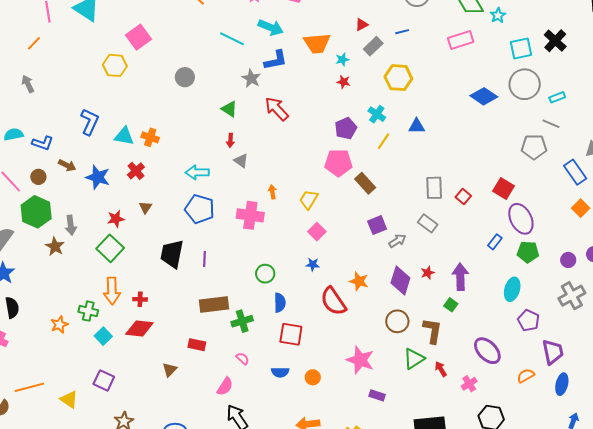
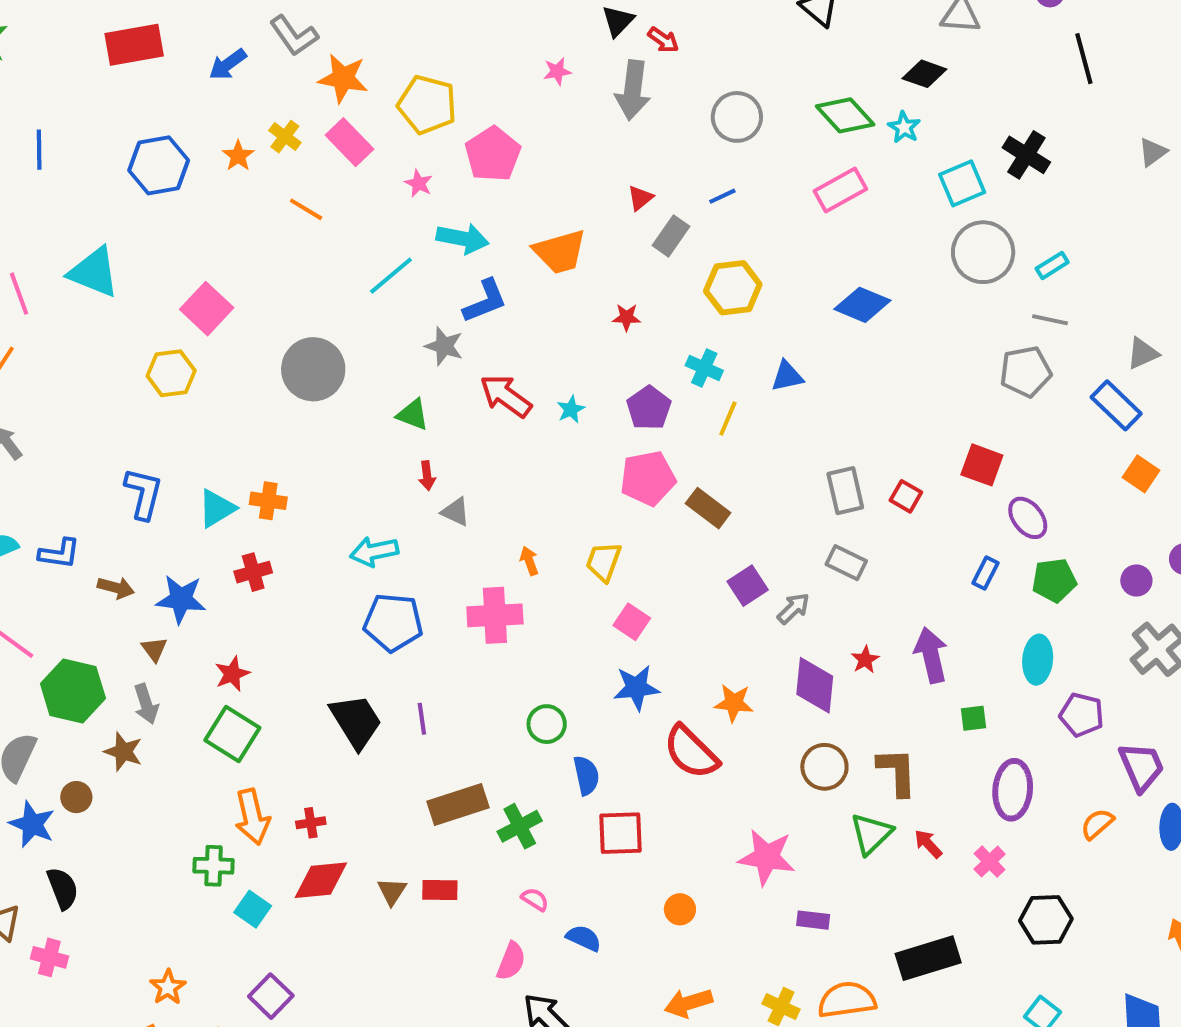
cyan line: (232, 39) -> (391, 276), turned -55
cyan star: (342, 60) -> (571, 409), moved
gray circle: (185, 77) -> (313, 369), size x1.6
blue diamond: (484, 96) -> (862, 305), moved
cyan triangle: (124, 136) -> (217, 508), turned -30
red cross: (136, 171) -> (253, 572), turned 36
brown circle: (38, 177) -> (76, 797), moved
brown triangle: (145, 207) -> (154, 649), moved
purple ellipse: (521, 219) -> (1028, 518), size x0.7
black trapezoid: (172, 254) -> (356, 721), turned 148
blue star: (313, 264) -> (636, 688), size x1.6
green square: (451, 305) -> (974, 718), moved, turned -32
orange star: (59, 325) -> (168, 987), moved
purple ellipse: (487, 351) -> (1013, 790), turned 60
brown triangle: (170, 370) -> (392, 891), moved
blue semicircle: (280, 372) -> (584, 938), moved, turned -144
purple square: (104, 380) -> (271, 996), turned 30

